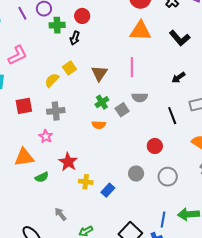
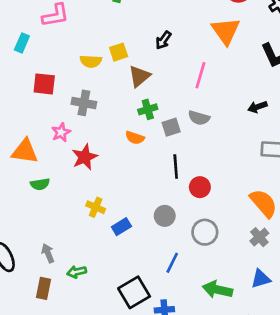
orange triangle: (140, 31) -> (226, 31), turned 35
black arrow: (75, 38) -> (163, 40), moved
brown triangle: (99, 73) -> (139, 76), moved
yellow semicircle: (52, 80) -> (91, 61), turned -147
black line: (172, 116) -> (176, 167), moved
red star: (68, 162) -> (85, 157), moved
gray arrow: (61, 214) -> (48, 253), moved
blue line: (163, 220) -> (172, 263), moved

